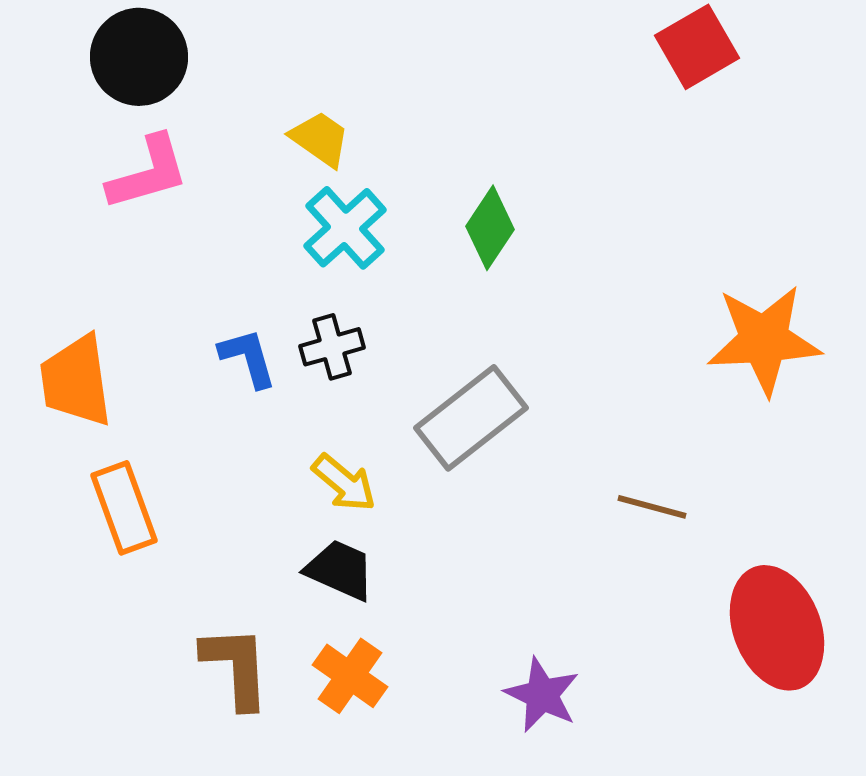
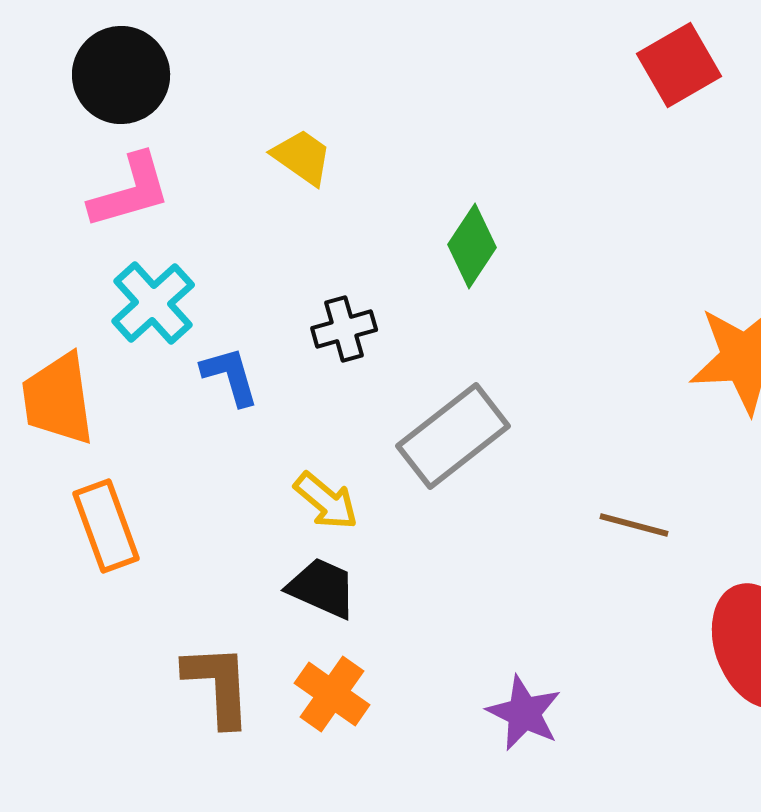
cyan cross: (345, 228) -> (153, 303), moved
black cross: (332, 347) -> (344, 329), moved

